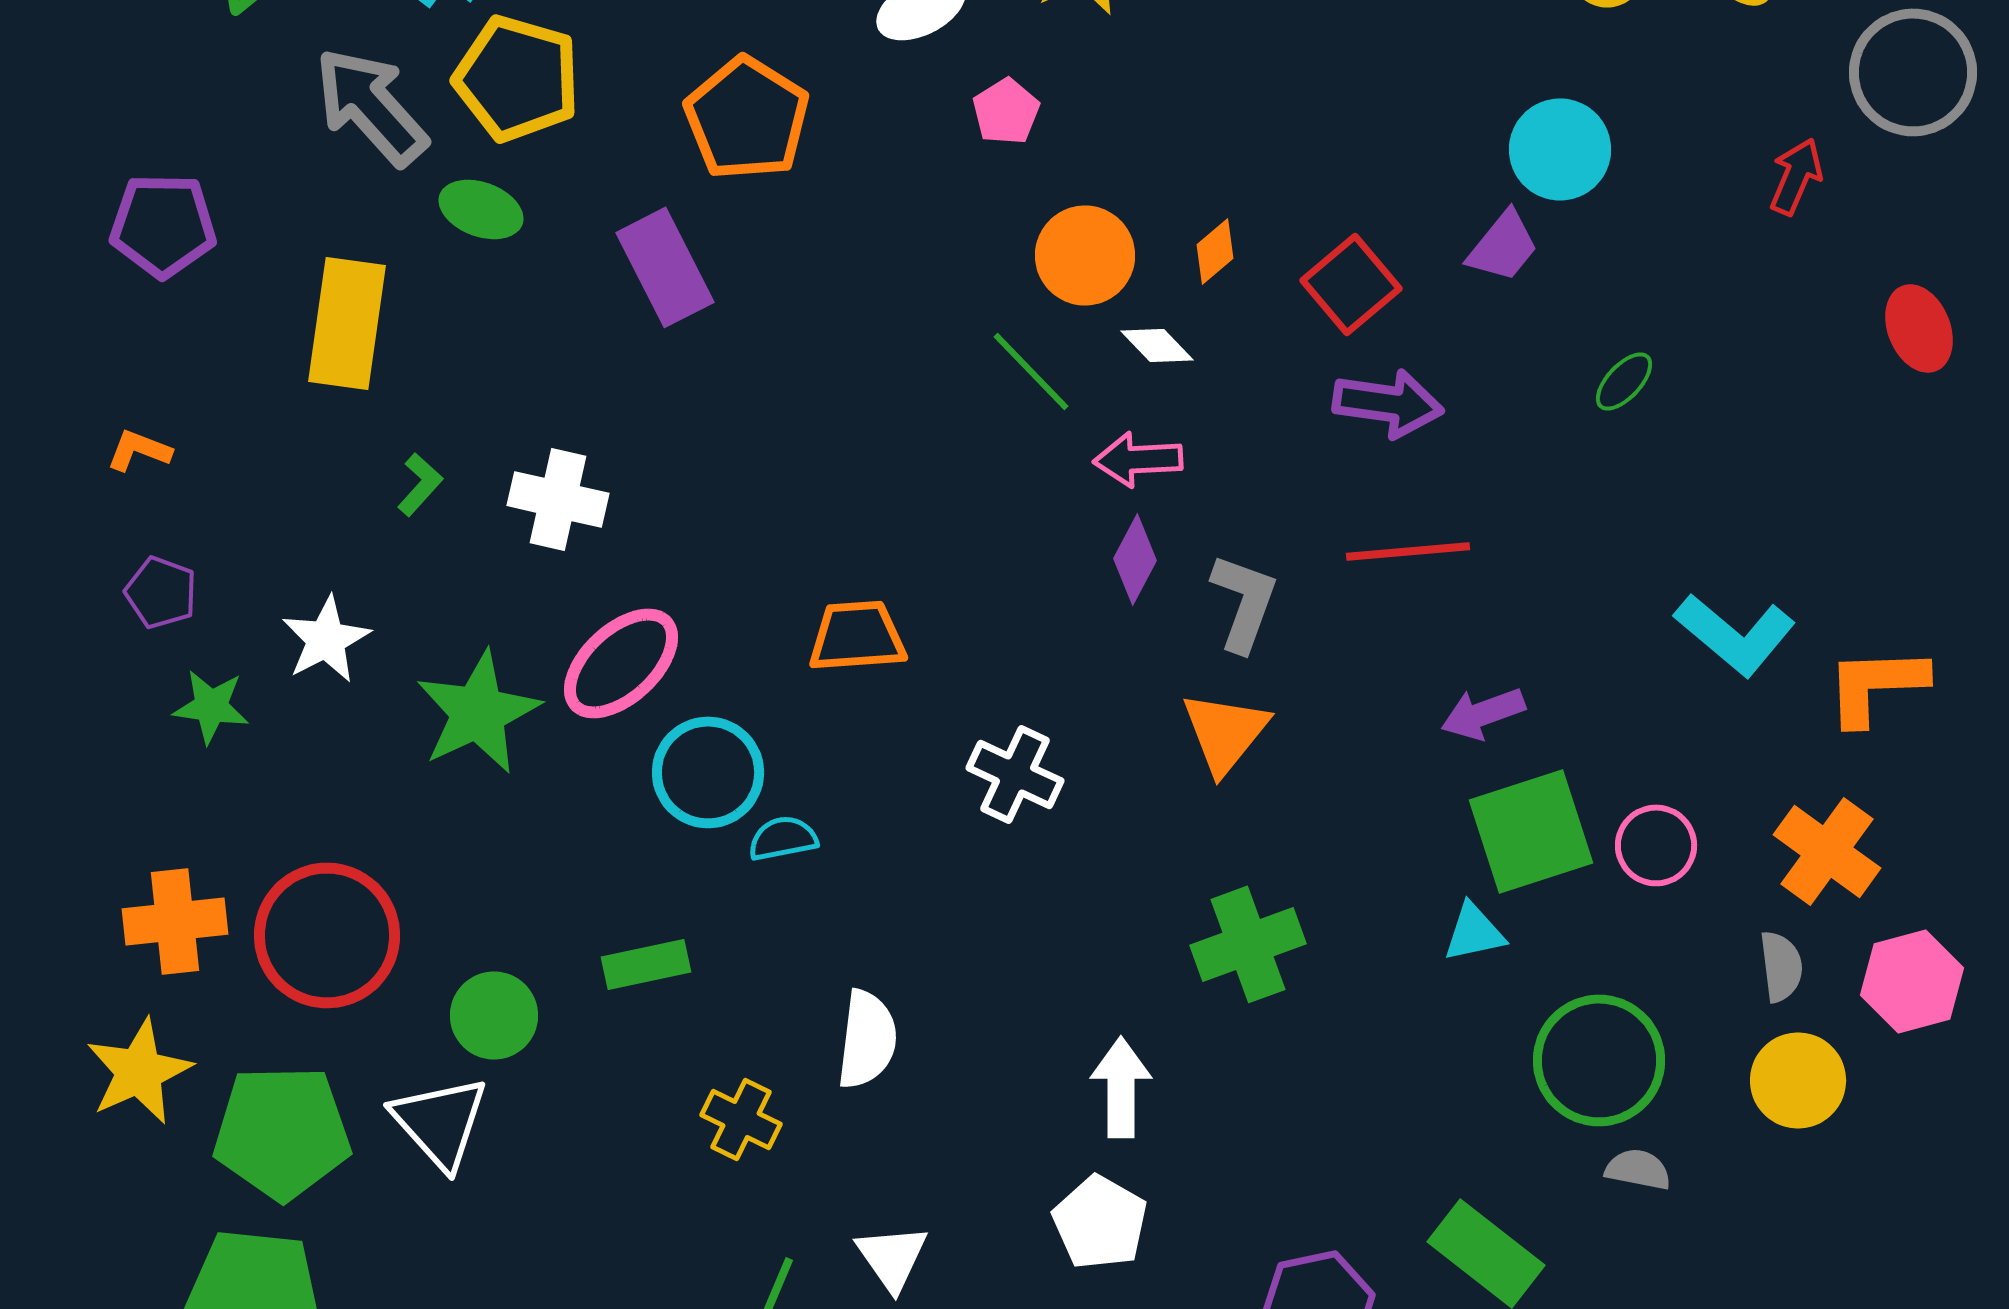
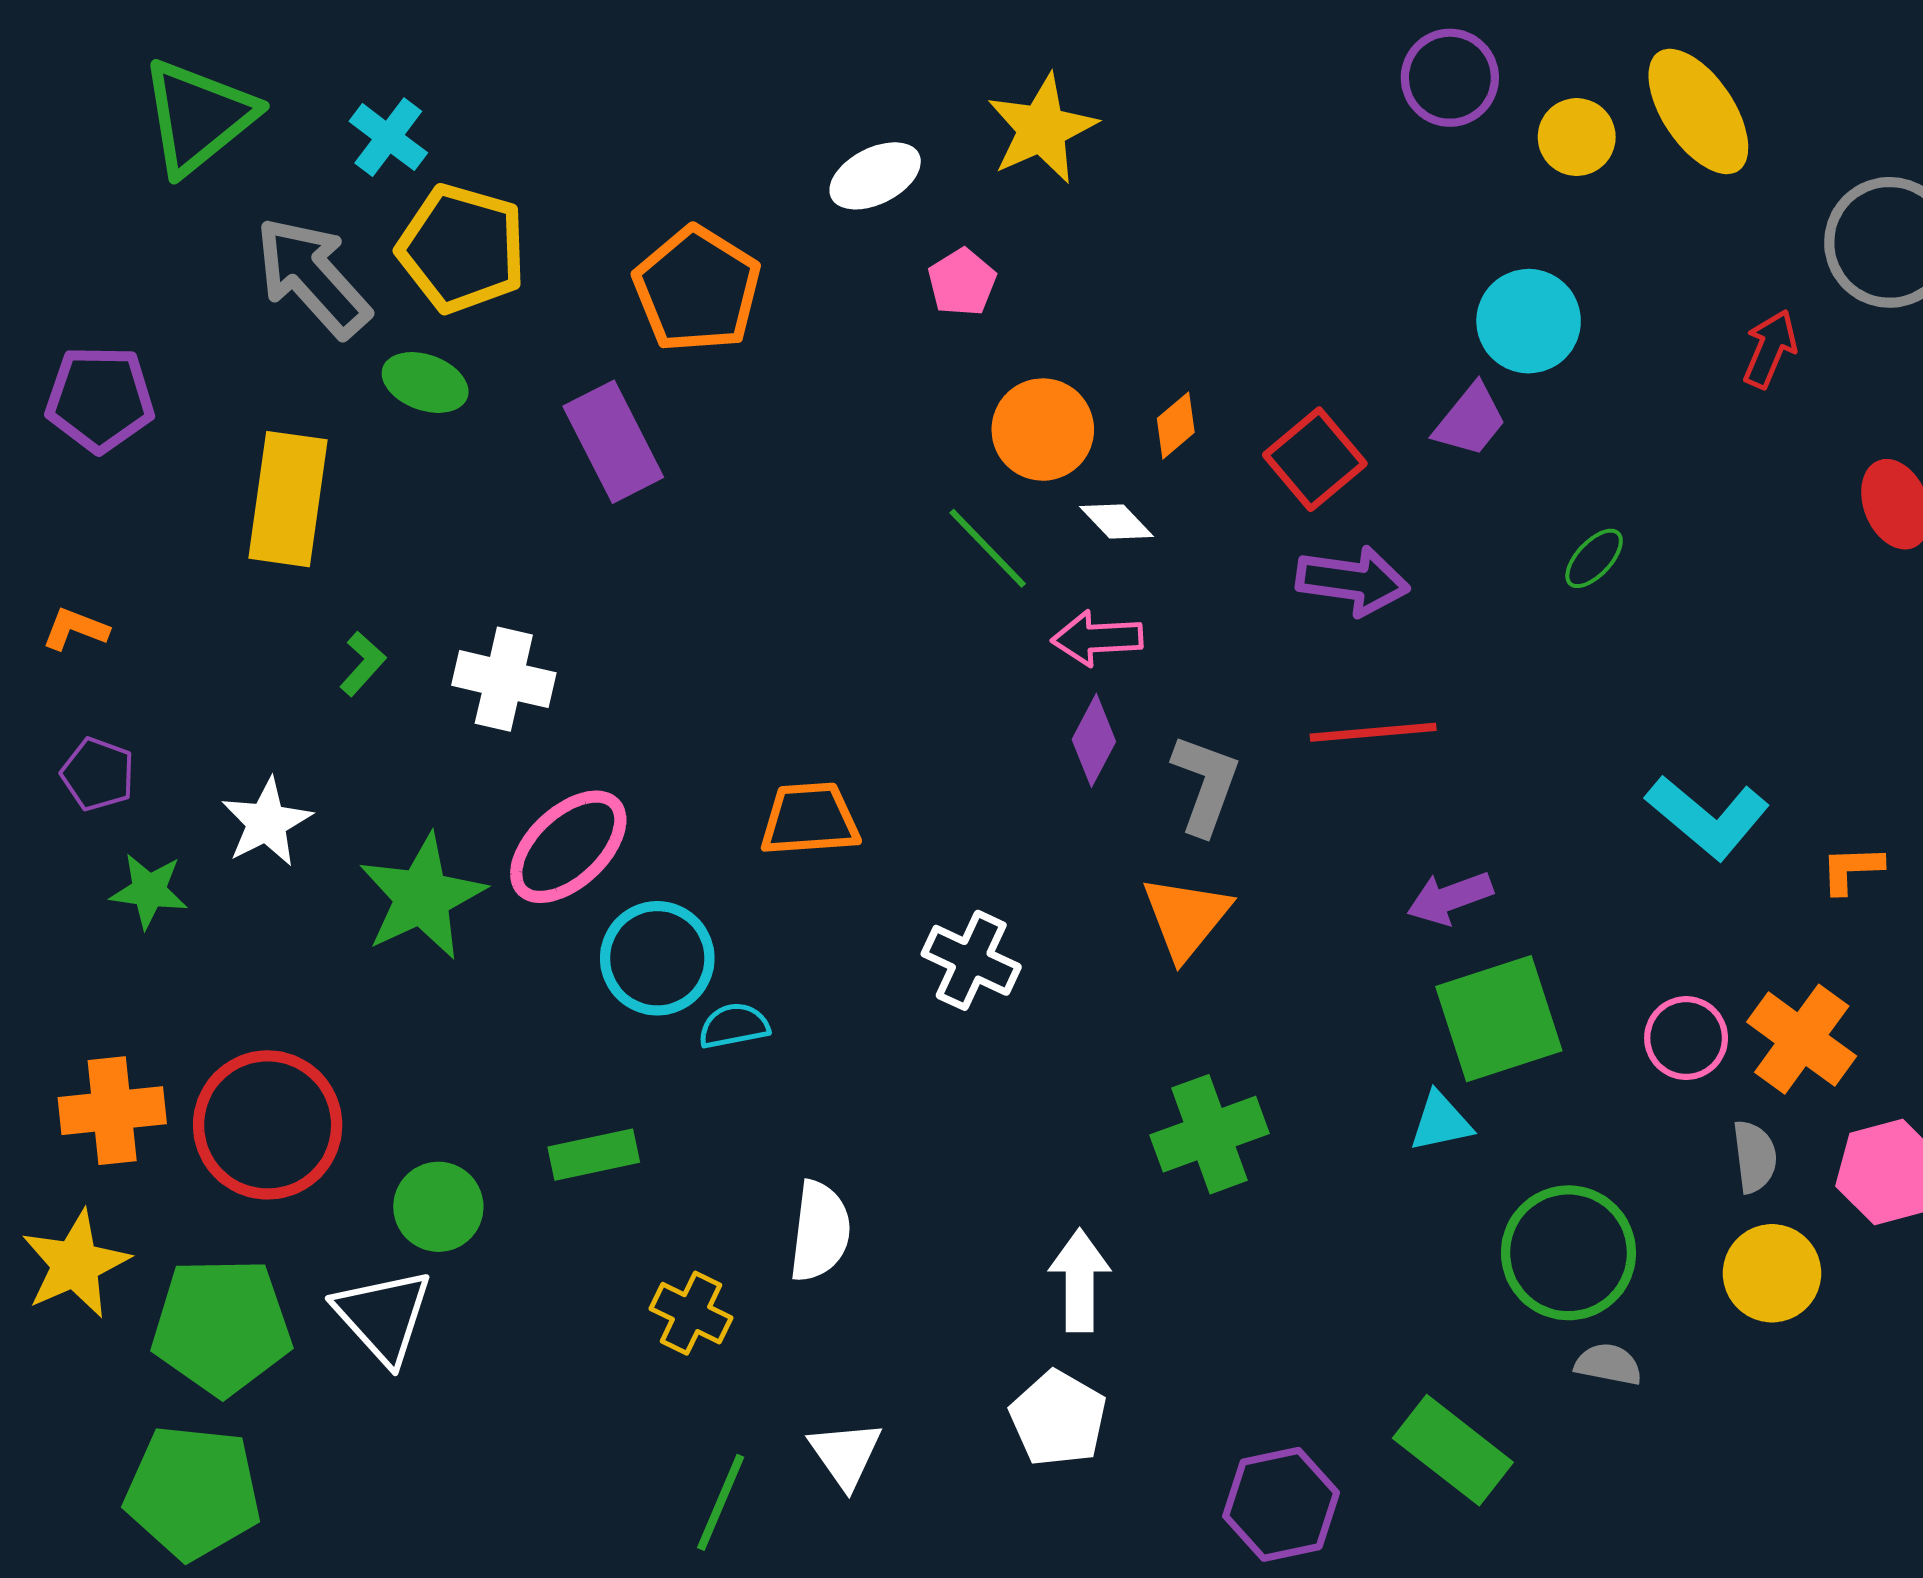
orange L-shape: (1876, 685) -> (1852, 869), size x0.6
pink circle: (1656, 845) -> (1686, 1038), moved

